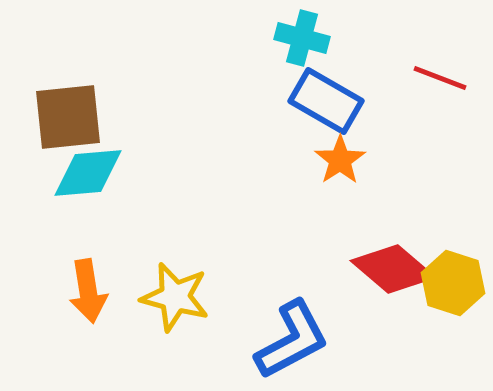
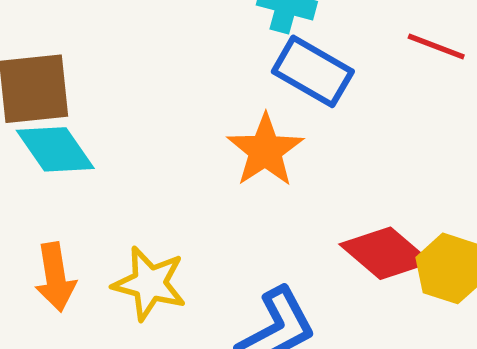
orange star: (340, 160) -> (265, 150), moved, size x1.4
cyan diamond: (88, 173) -> (55, 149), turned 60

